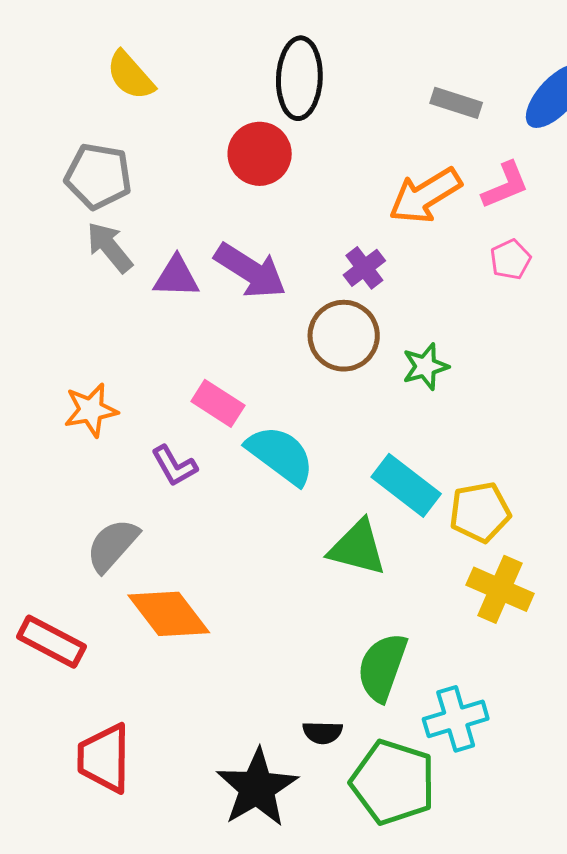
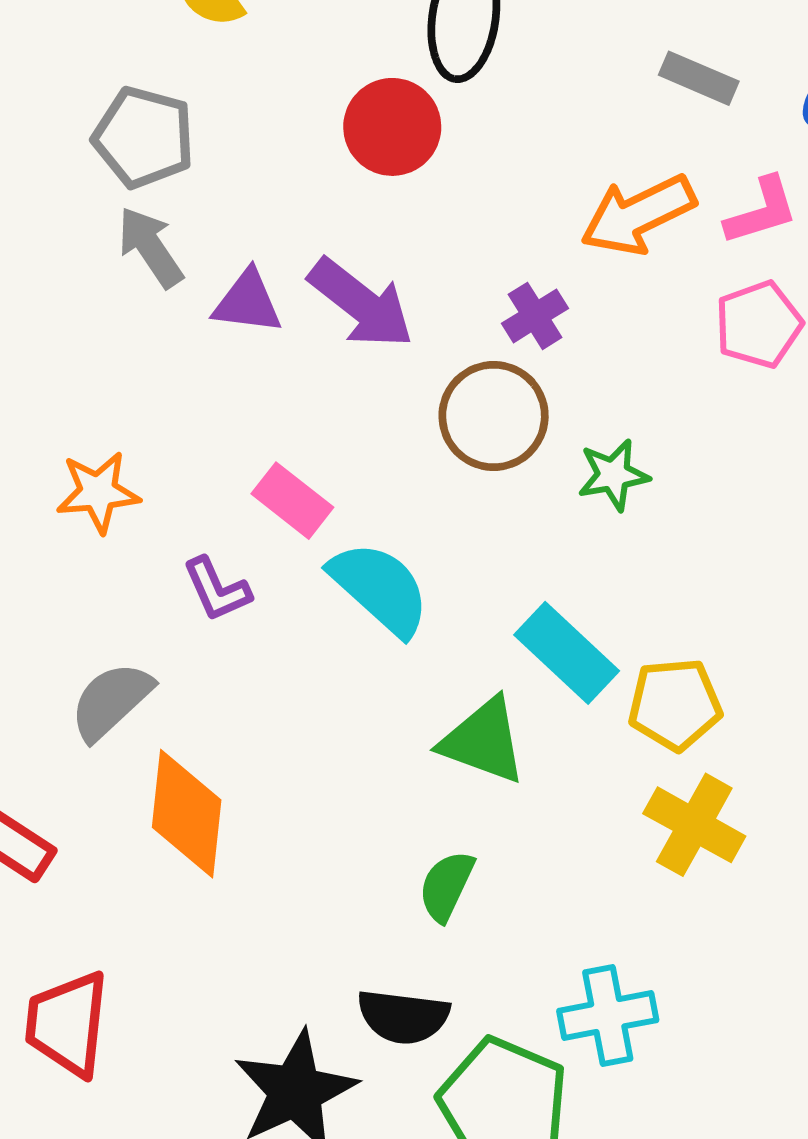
pink pentagon: (510, 259) -> (759, 324), size x1.4
orange diamond: (169, 614) -> (187, 814), turned 38
green semicircle: (382, 667) -> (446, 886), moved, size x0.7
black semicircle: (323, 732) -> (403, 1017), size x1.5

